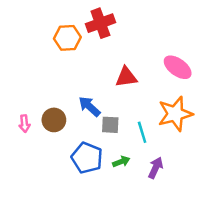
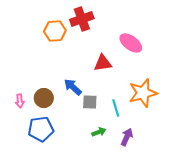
pink ellipse: (178, 67) -> (131, 43), moved
blue pentagon: (87, 158) -> (41, 129), moved, turned -30

